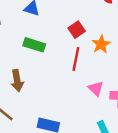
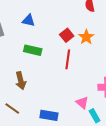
orange star: (101, 44) -> (86, 37), moved
pink triangle: (96, 89) -> (82, 103), moved

